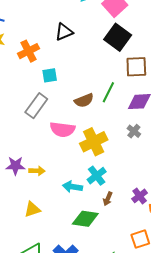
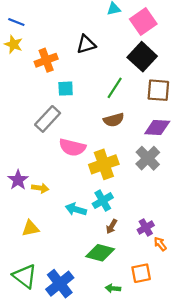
green line: (108, 92) -> (115, 88), moved
brown semicircle: (84, 100) -> (114, 120), moved
gray cross: (134, 131) -> (148, 158), size x1.6
purple star: (15, 166) -> (18, 180), turned 30
green diamond: (85, 219) -> (100, 253), moved

